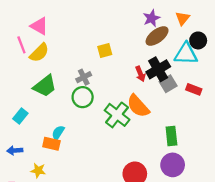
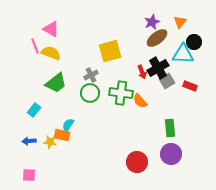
yellow square: (105, 50) -> (110, 51), size x1.6
yellow semicircle: (39, 53) -> (51, 53), turned -114
orange semicircle: (138, 106) -> (140, 101), size x0.7
green cross: (117, 115) -> (121, 93), moved, turned -30
yellow star: (38, 170) -> (50, 142), moved

